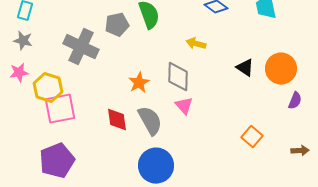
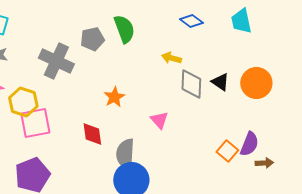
gray diamond: (178, 77) -> (191, 84), moved
purple semicircle: (295, 101) -> (249, 144), moved, size x1.4
gray semicircle: (150, 121) -> (125, 154), moved, turned -148
brown arrow: (300, 151) -> (264, 163), moved

